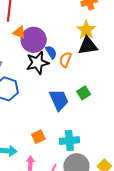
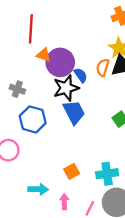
orange semicircle: (65, 60) -> (103, 67), moved
blue trapezoid: (59, 100) -> (74, 112), moved

